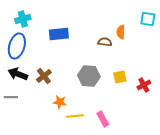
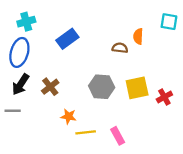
blue rectangle: (59, 34) -> (67, 39), turned -30
black arrow: (18, 74) -> (21, 84), turned -78
yellow square: (120, 77) -> (137, 88), size x1.5

